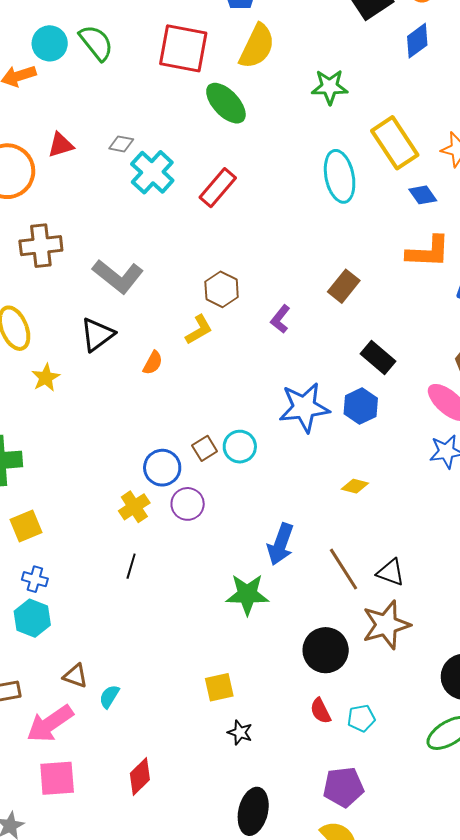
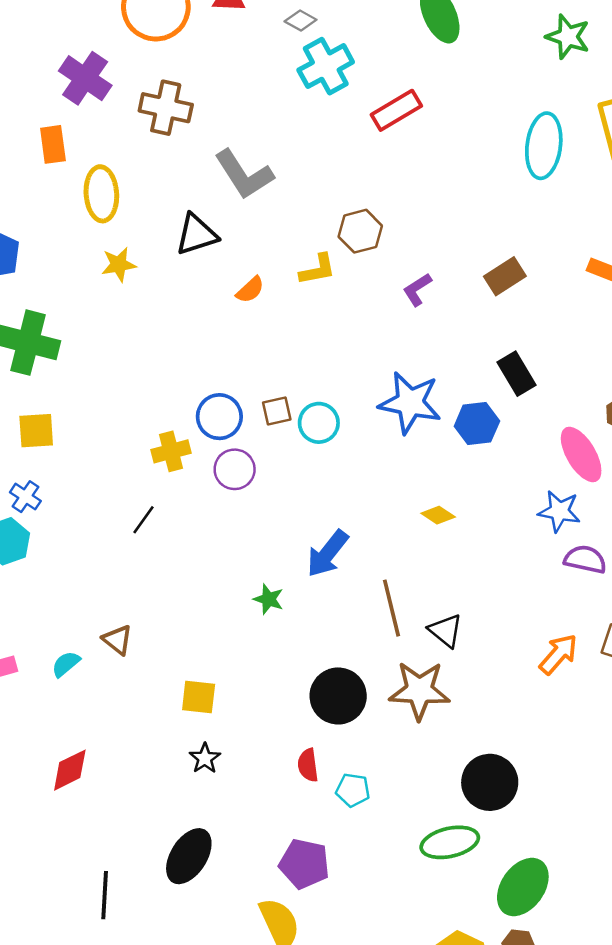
green star: (247, 594) -> (269, 599), size x0.6
brown triangle: (75, 676) -> (118, 640), moved

